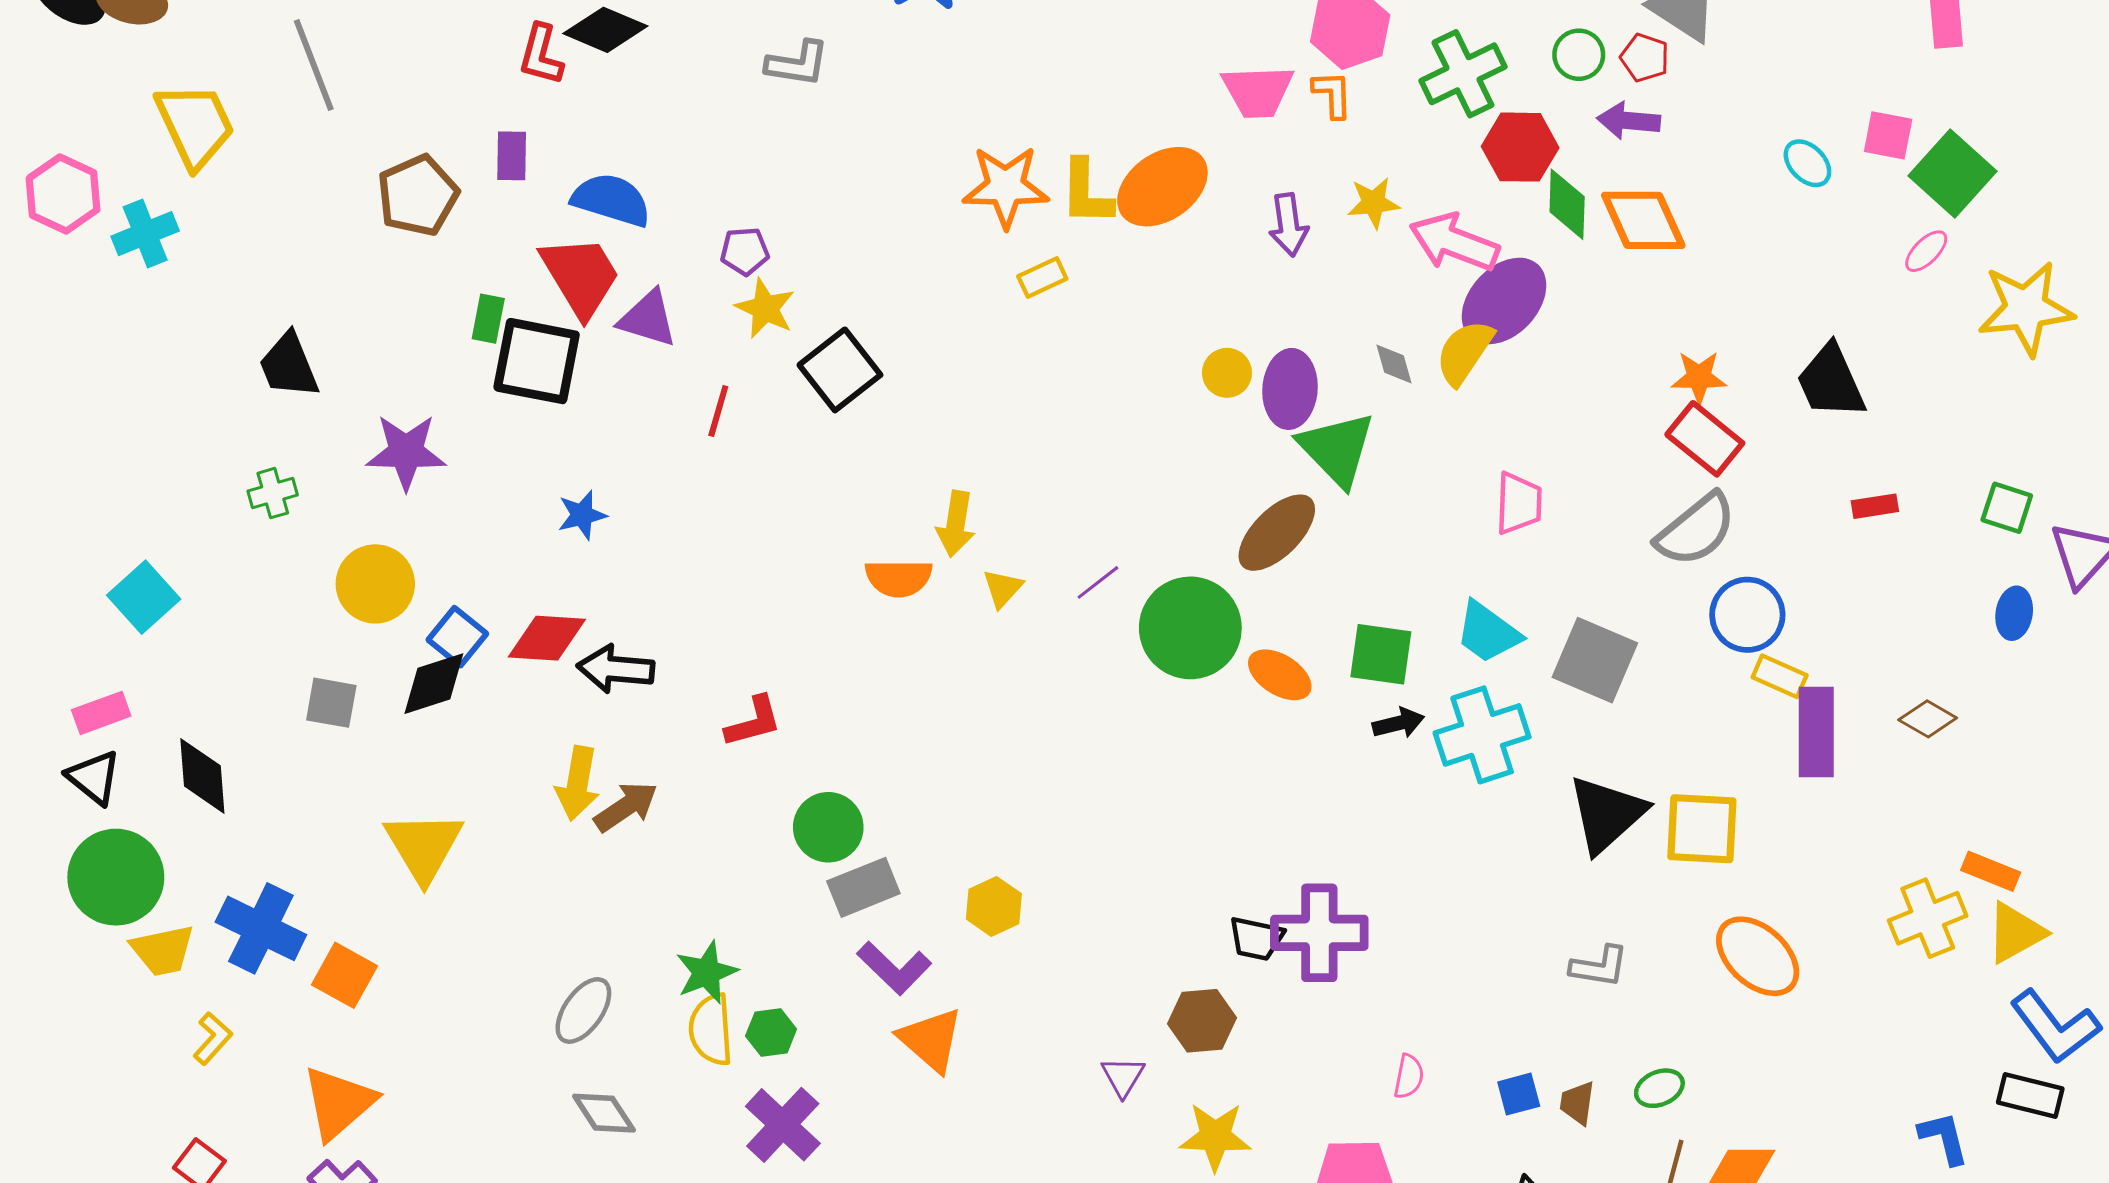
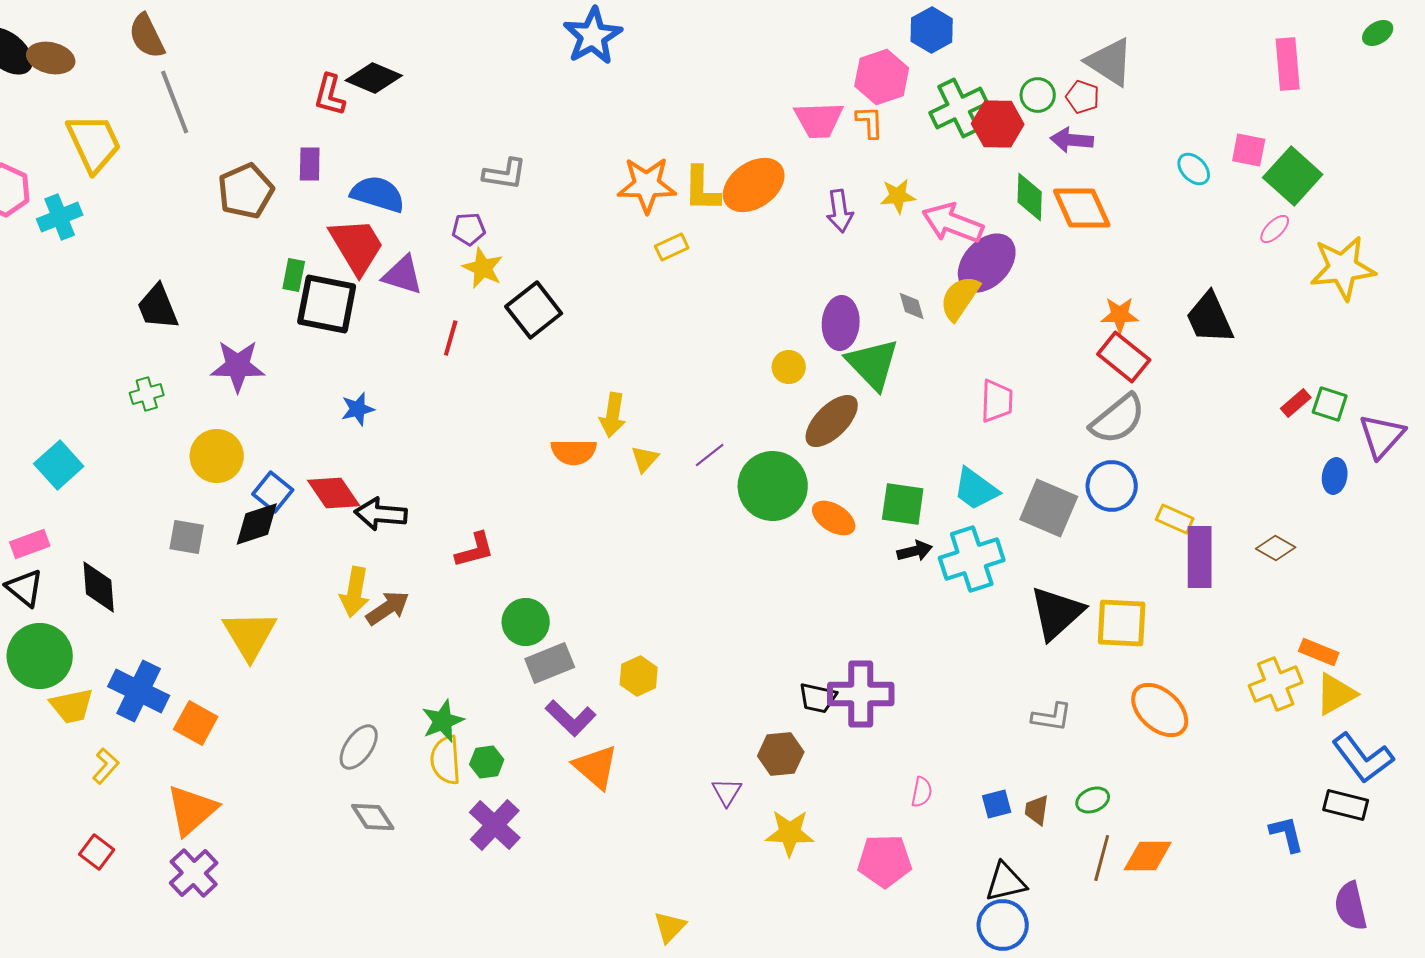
gray L-shape: (797, 64) -> (505, 174), moved
red hexagon: (1520, 147) -> (998, 124), moved
yellow circle: (1227, 373) -> (789, 367), moved
red rectangle: (1875, 506) -> (1296, 403), moved, turned -32
blue circle: (1747, 615) -> (1112, 486), moved
red diamond: (547, 638) -> (334, 493), turned 52

